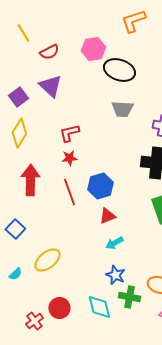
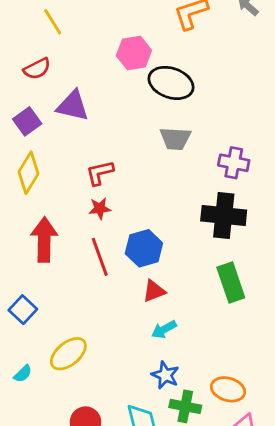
yellow line: (23, 33) -> (53, 22), moved
red semicircle: (49, 52) -> (37, 69), moved
purple triangle: (50, 86) -> (73, 106), turned -30

